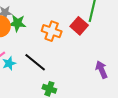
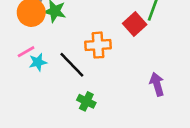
orange cross: (52, 31) -> (98, 45), moved, turned -30

